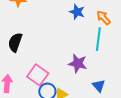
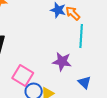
orange arrow: (104, 18) -> (73, 13), moved

